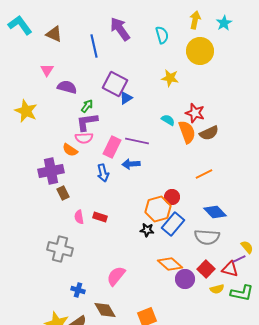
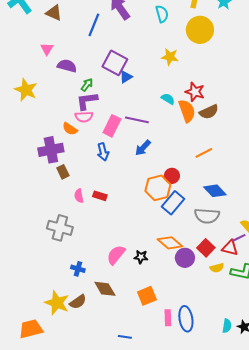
blue line: (94, 46) -> (94, 25), turned 35
blue arrow: (131, 164) -> (143, 148), moved, turned -42
black star: (147, 230) -> (141, 257), moved

